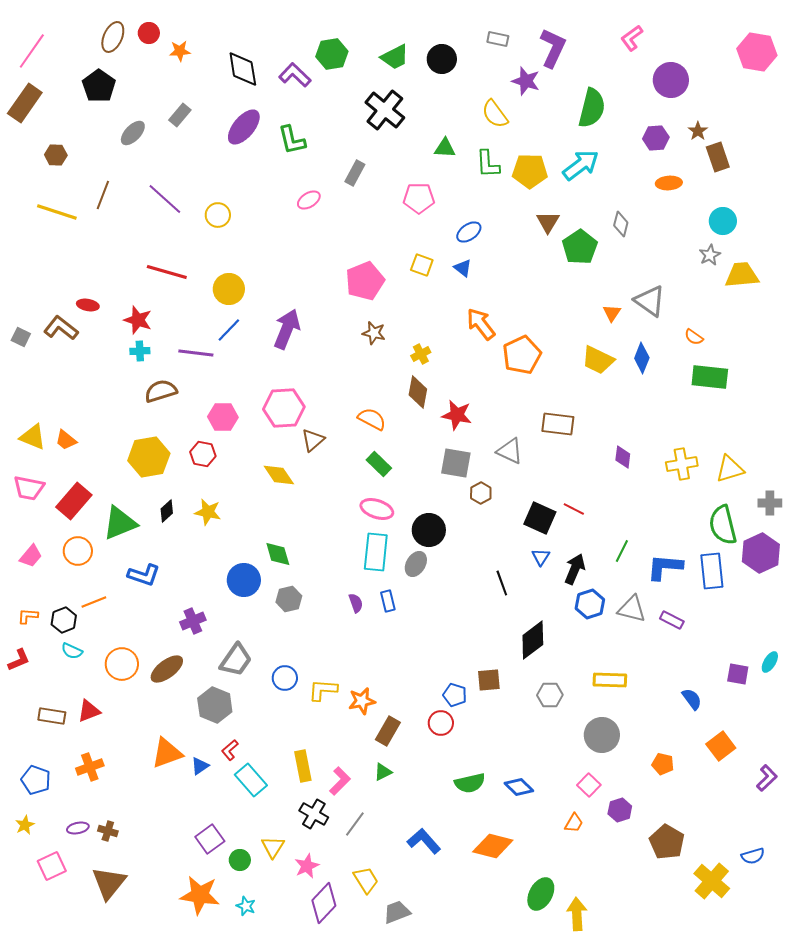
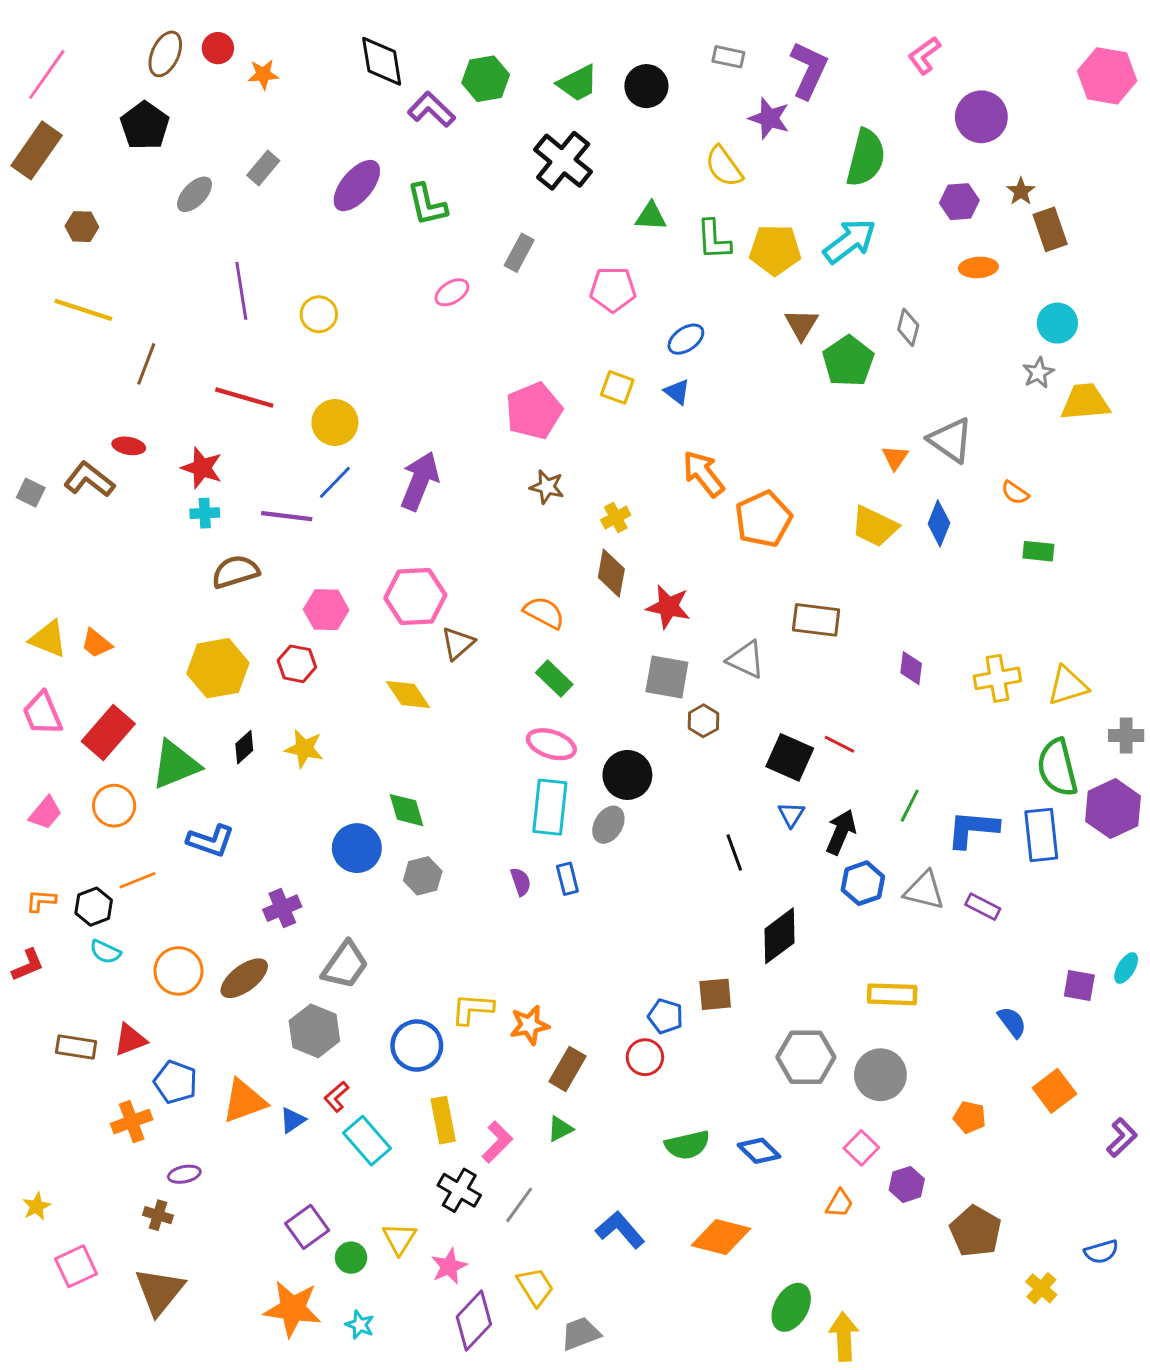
black diamond: (243, 69) -> (382, 61), moved
brown line: (103, 195) -> (146, 364), moved
purple line: (165, 199) -> (241, 291), turned 39
green rectangle: (710, 377) -> (1038, 551), size x0.6
pink trapezoid: (29, 488) -> (42, 714), turned 56
blue circle: (285, 678) -> (417, 1046), moved, size x1.4
gray hexagon: (550, 695) -> (806, 1057), moved, size x1.5
blue pentagon: (36, 780) -> (176, 1082), moved
purple ellipse: (78, 828) -> (184, 1174), moved
yellow cross: (712, 881) -> (1041, 1288), size x0.6

